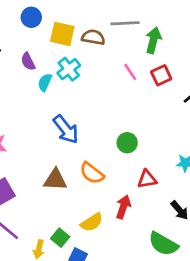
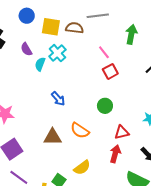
green arrow: (153, 40) -> (131, 34), moved
red square: (161, 75) -> (110, 71), moved
blue arrow: (66, 129) -> (58, 99), size x0.7
red arrow: (123, 207) -> (115, 154), moved

